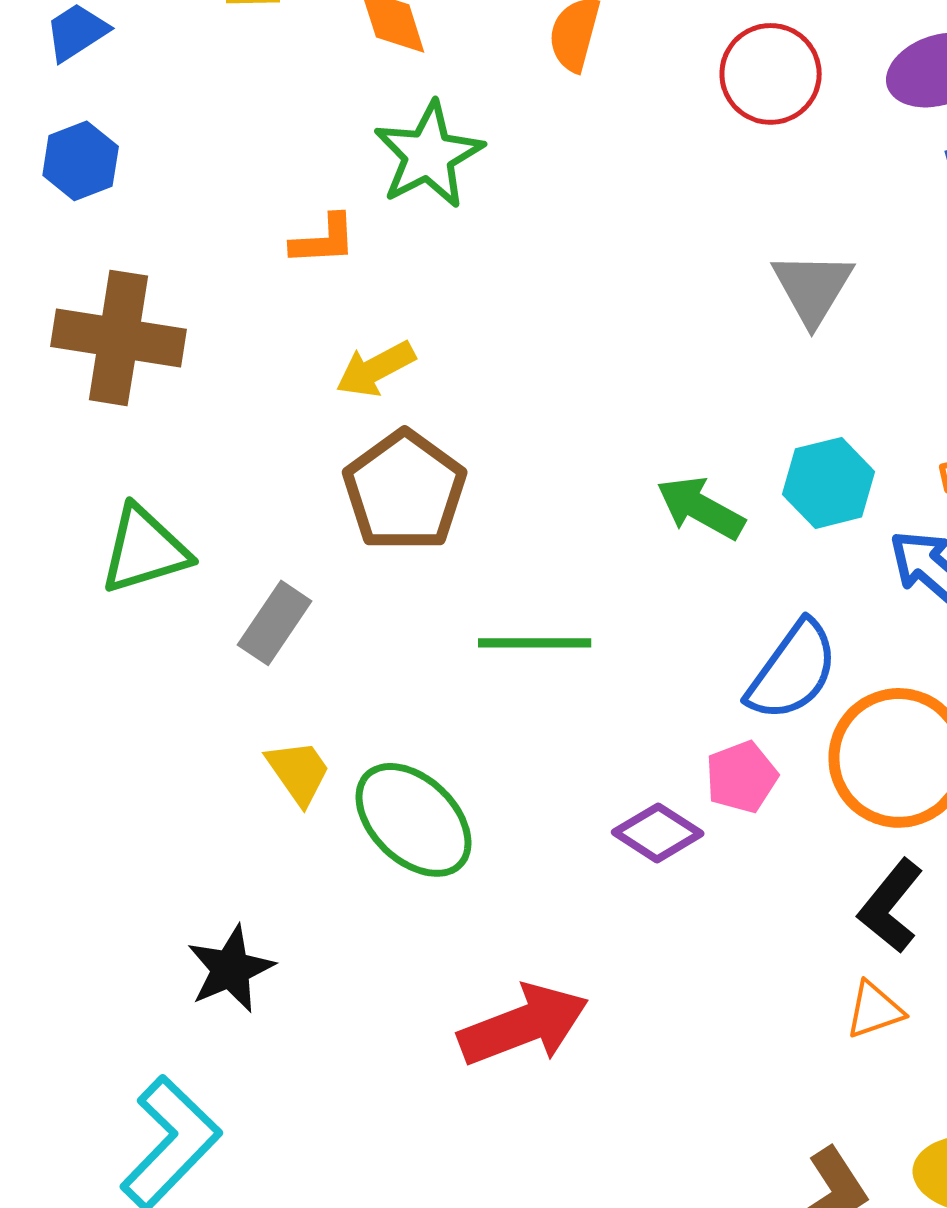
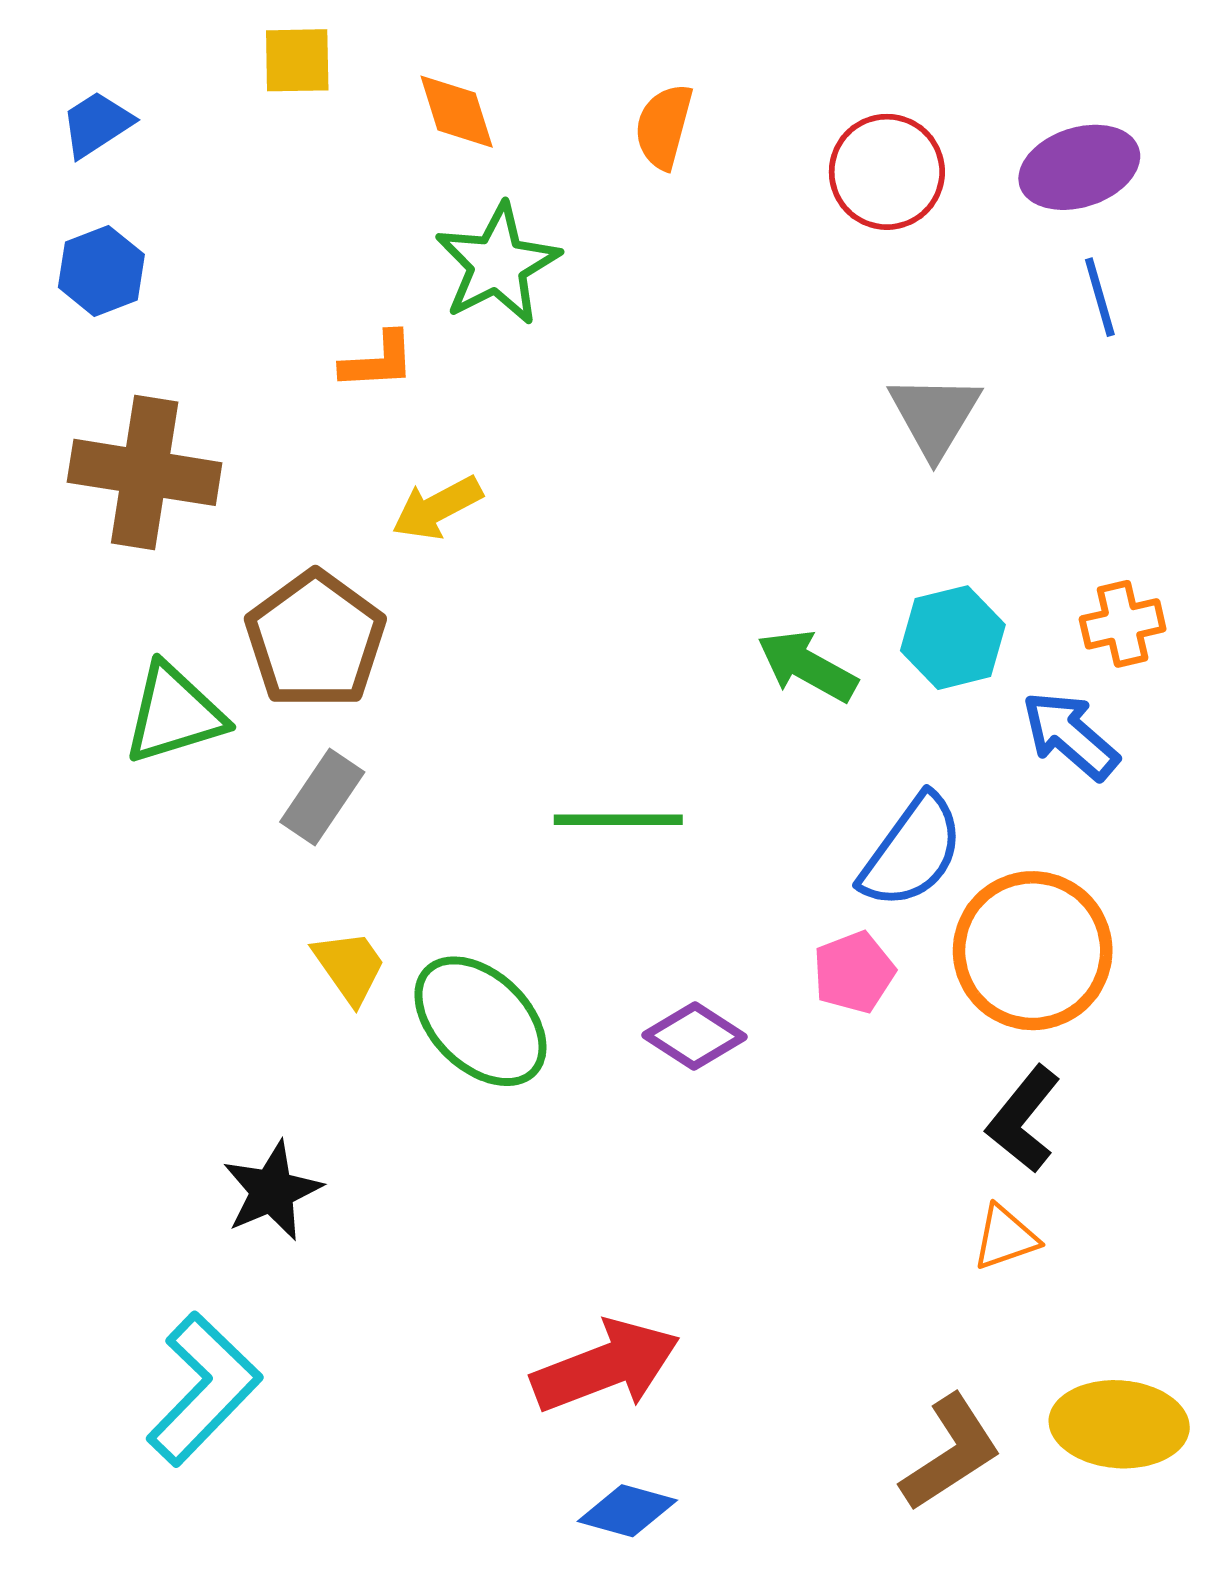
brown pentagon: (405, 491) -> (315, 640), moved
purple diamond: (658, 833) -> (694, 1036), moved
red arrow: (524, 1025) -> (606, 1366), moved

